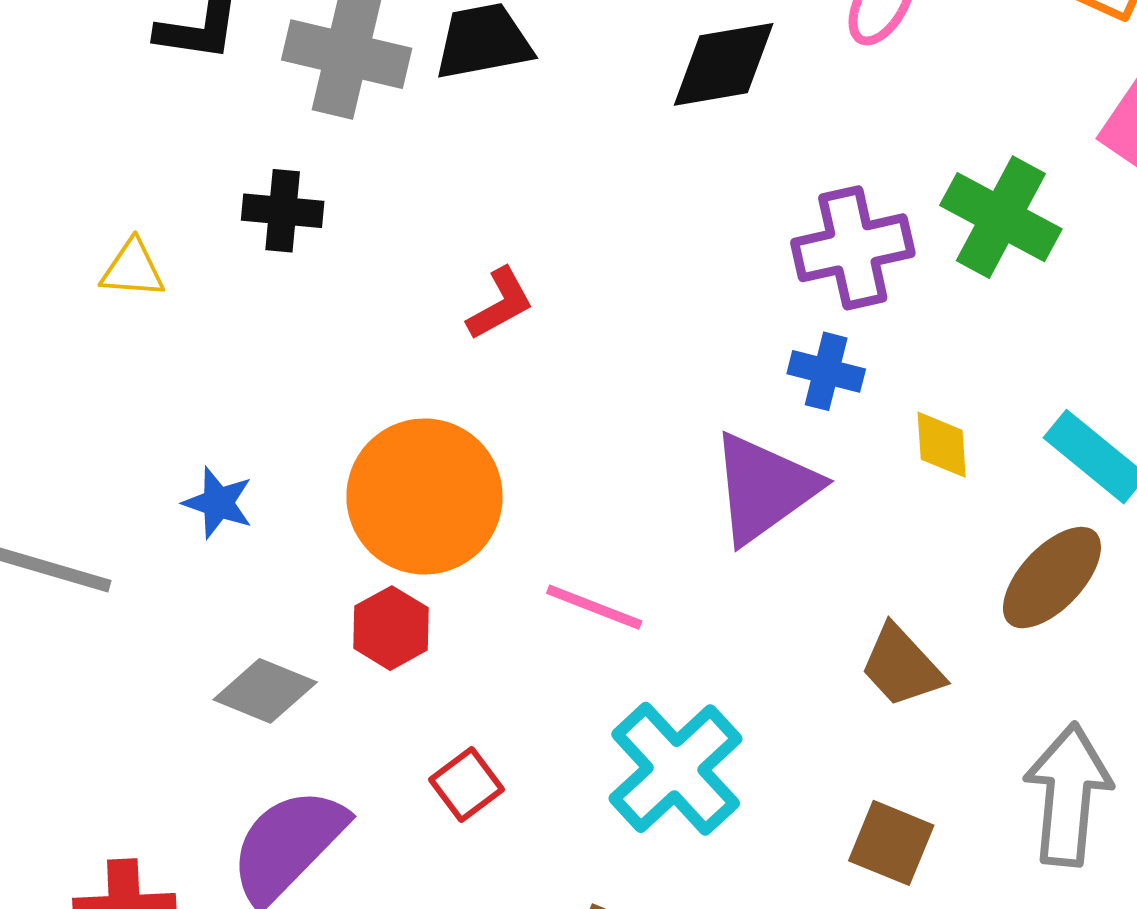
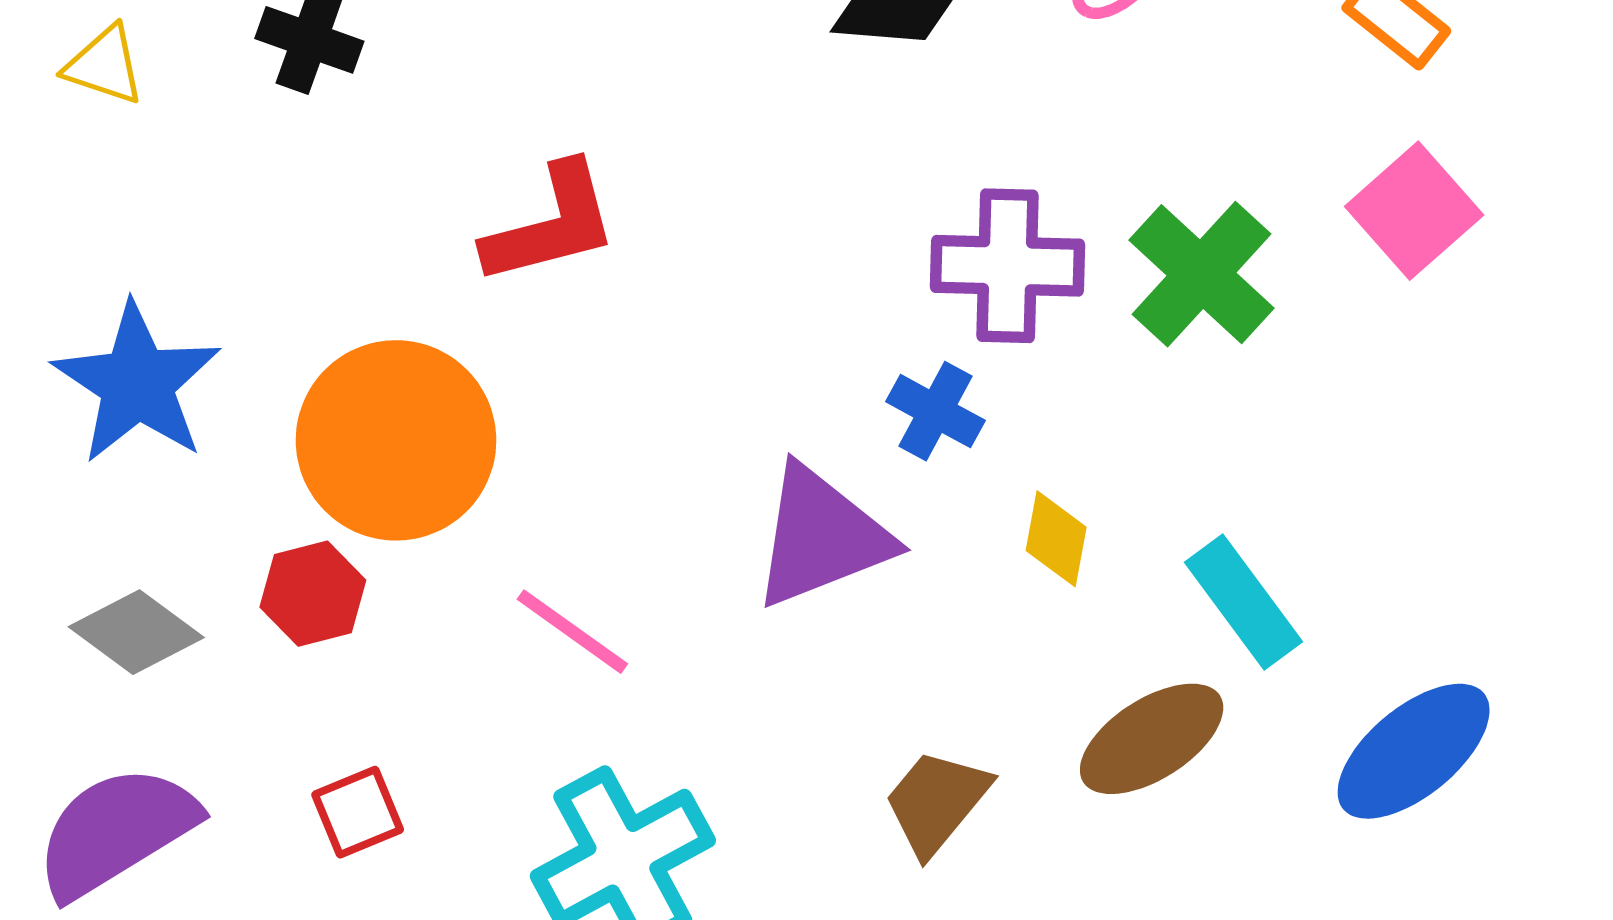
red L-shape: (500, 304) -> (551, 224), size x1.5
blue star: (218, 503) -> (137, 383), size x1.8
brown trapezoid: (902, 666) -> (937, 802), turned 68

